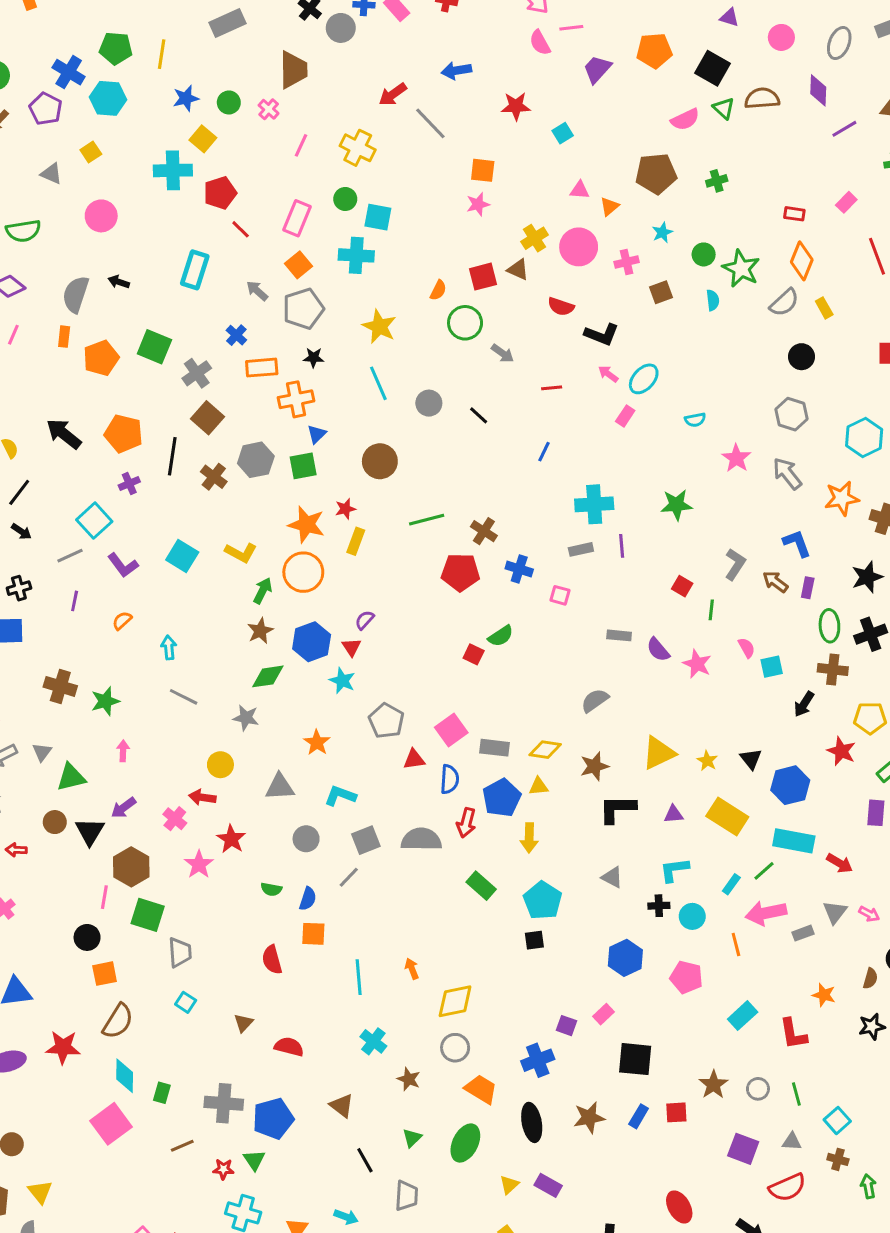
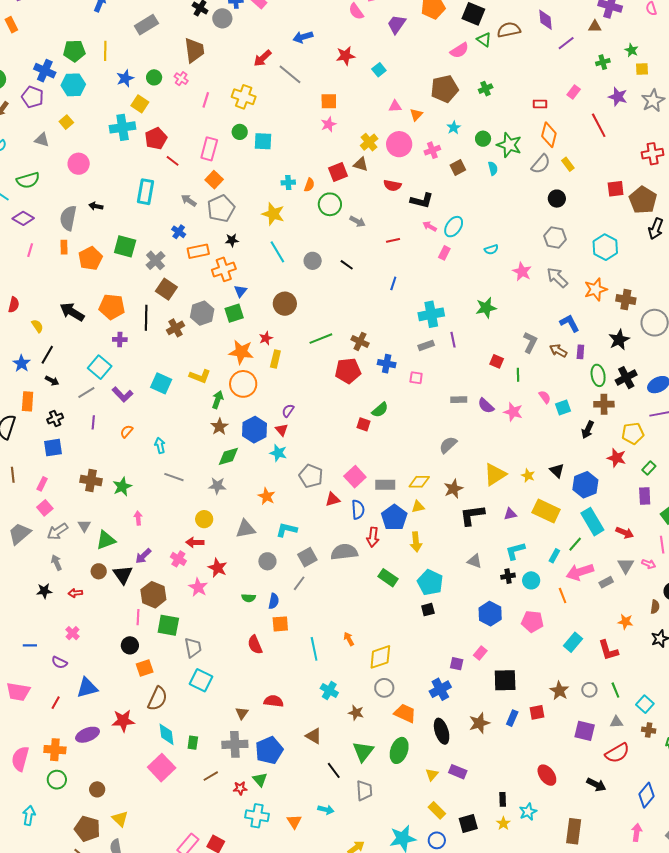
cyan cross: (356, 255) -> (288, 182), moved, size x0.6
brown cross: (214, 477) -> (175, 328), turned 30
purple cross: (129, 484) -> (120, 340), turned 32
cyan rectangle: (794, 841) -> (592, 522), turned 56
cyan square: (186, 1002) -> (201, 680), size x1.6
brown triangle: (243, 1023) -> (242, 713), moved
green triangle: (412, 1138) -> (363, 752), size x1.6

